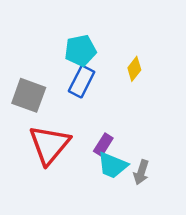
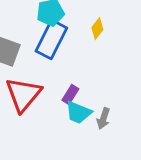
blue rectangle: (82, 82) -> (51, 39), size x1.4

